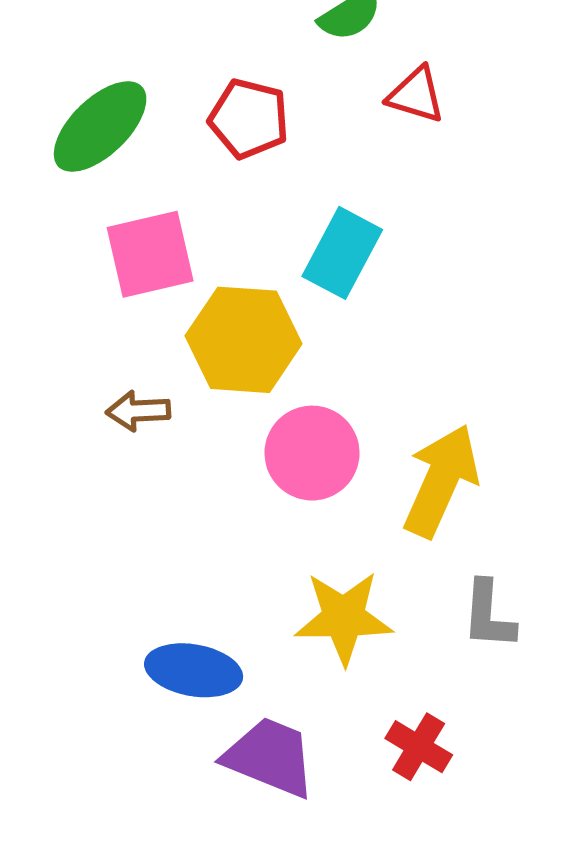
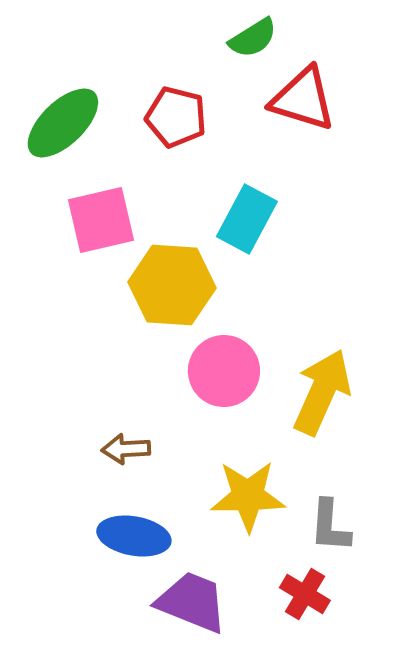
red triangle: (416, 95) -> (303, 99), size x1.5
brown arrow: (138, 411) -> (126, 449), moved
gray L-shape: (488, 615) -> (330, 526), moved

